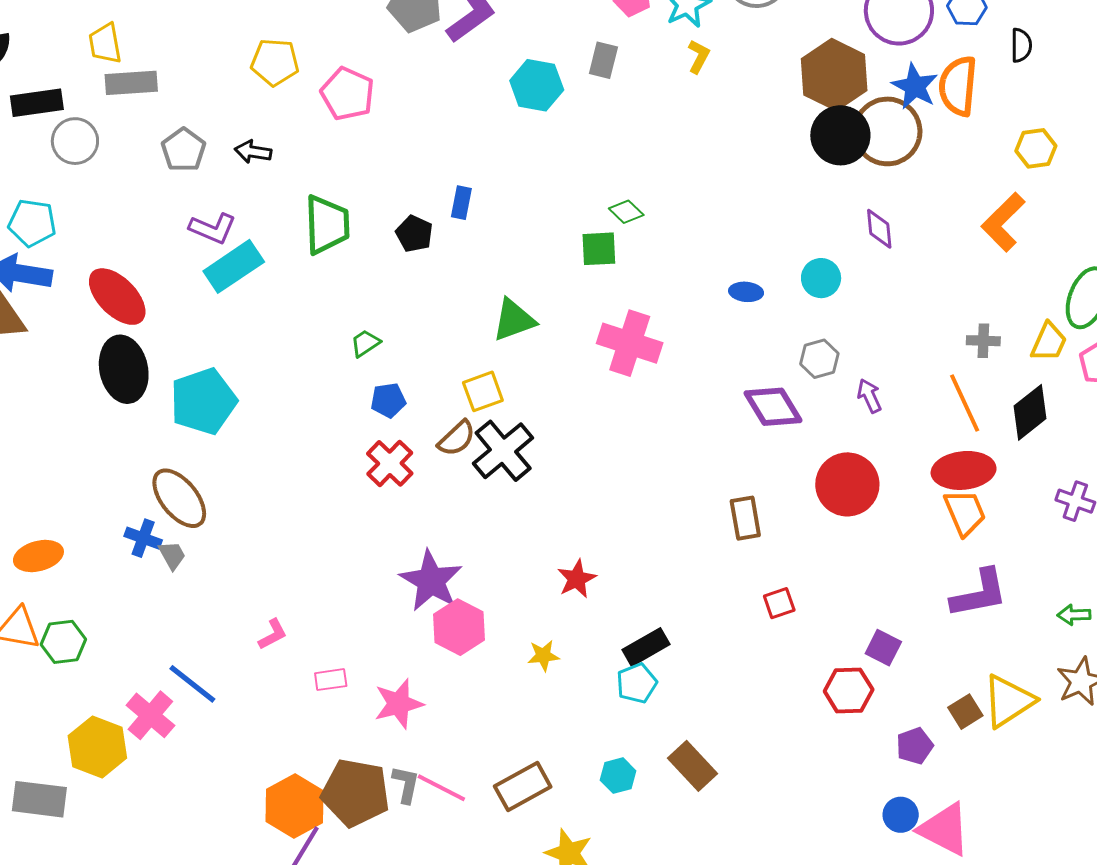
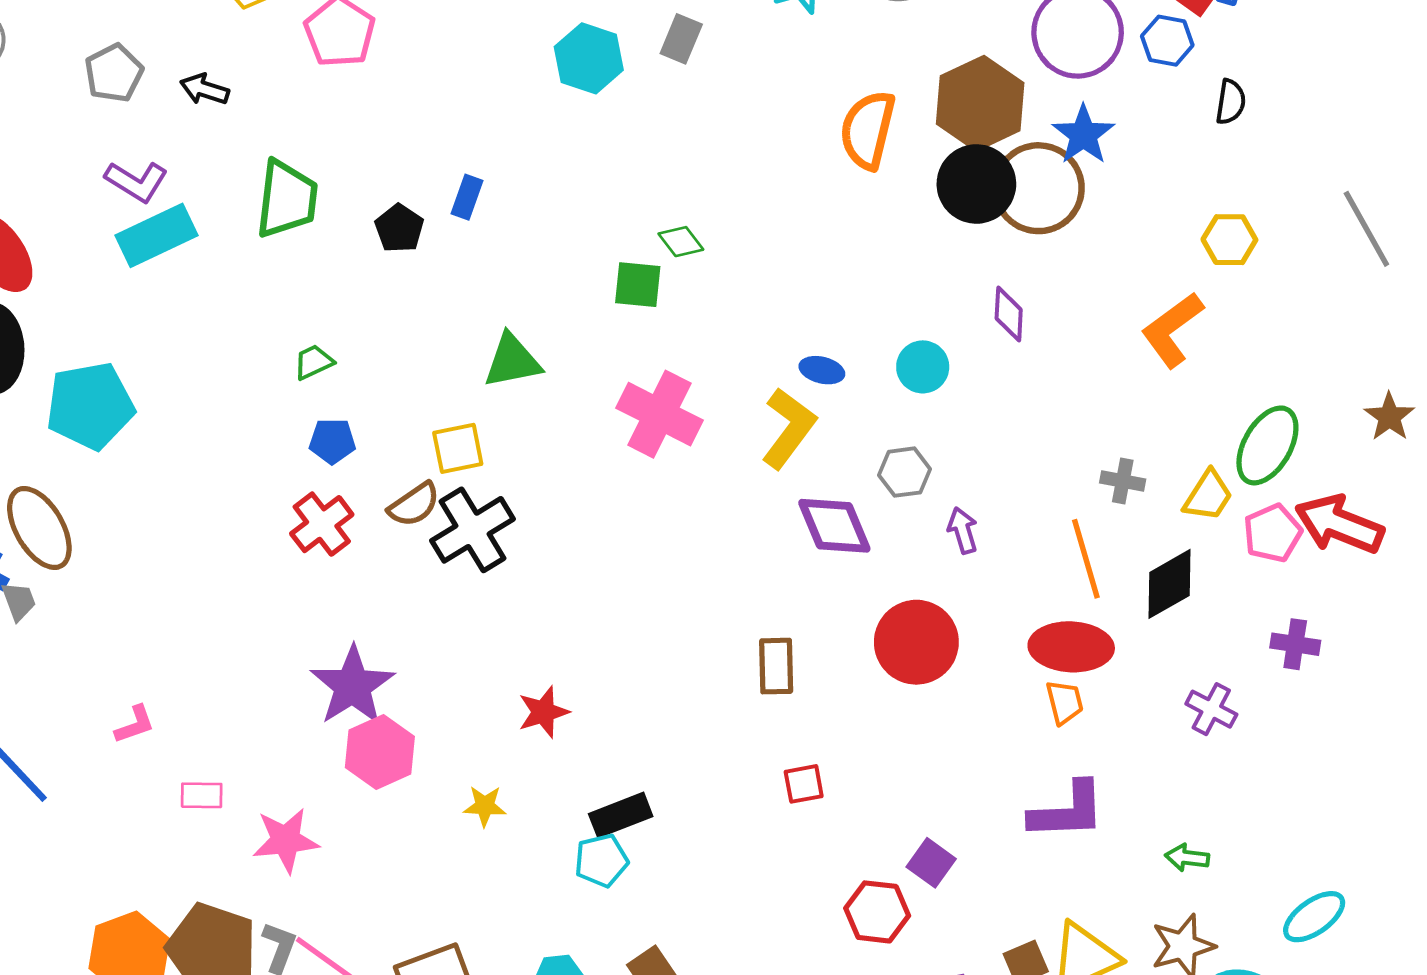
yellow L-shape: (699, 56) -> (789, 428), moved, size x1.8
orange semicircle: (958, 86) -> (868, 130), moved
orange trapezoid: (965, 513) -> (1065, 702), size x0.7

